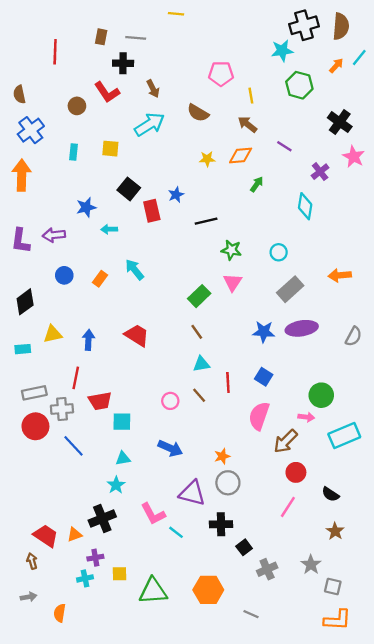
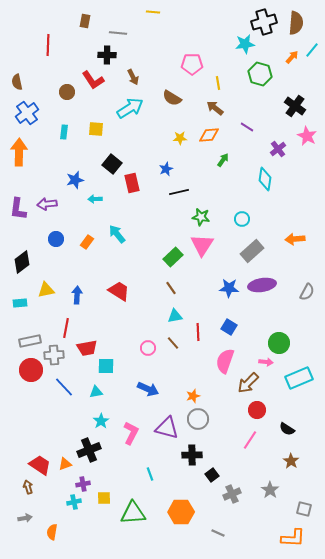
brown rectangle: (101, 37) -> (85, 21), moved
blue star: (176, 195) -> (166, 169), moved
pink triangle: (233, 282) -> (202, 245), size x1.4
cyan triangle: (123, 459) -> (96, 392), moved
pink L-shape: (153, 514) -> (131, 433), moved, turned -125
cyan line: (176, 532) -> (150, 474), moved, turned 32
gray square: (333, 586) -> (304, 509), moved

